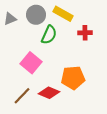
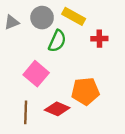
brown line: (22, 96) -> (26, 112), turned -42

